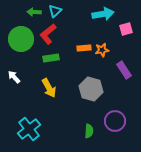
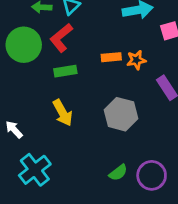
white arrow: (14, 77) -> (14, 130), moved
purple circle: (115, 121) -> (152, 175), moved
green semicircle: (89, 131) -> (118, 173), turned 48

